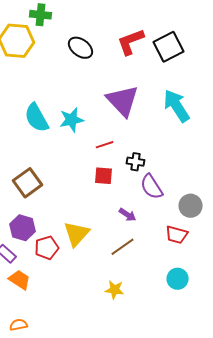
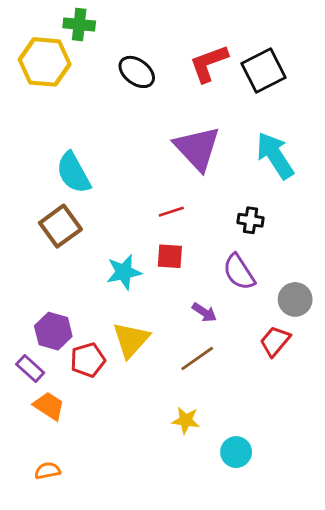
cyan star: (72, 120) -> (124, 272), moved
black cross: (136, 162) -> (250, 220), moved
brown square: (28, 183) -> (60, 226), moved
red trapezoid: (177, 235) -> (275, 341), turned 115
cyan circle: (178, 279) -> (236, 452), moved

